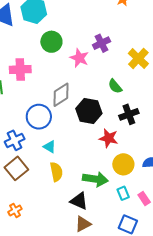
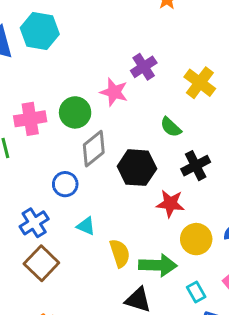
green circle: (51, 42) -> (75, 112), moved
blue circle: (39, 117) -> (65, 184), size x0.7
yellow semicircle: (56, 172) -> (120, 253), moved
cyan rectangle: (123, 193) -> (196, 292), moved

